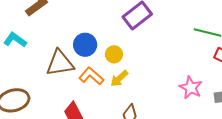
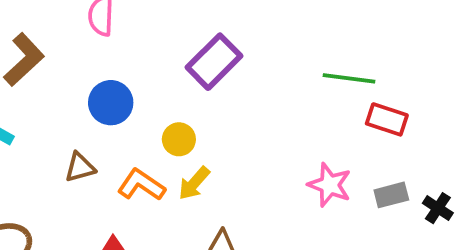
blue circle: (85, 45) -> (111, 103), moved
brown triangle: (60, 63) -> (80, 167), size x0.6

